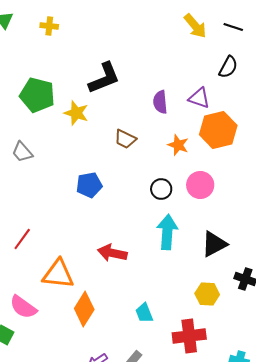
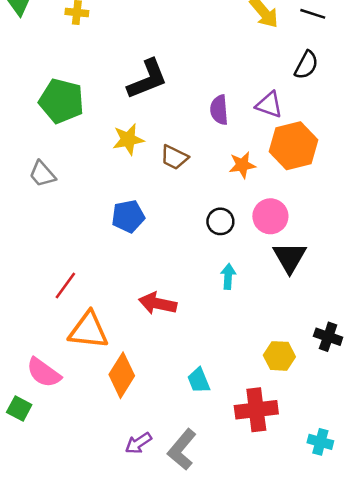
yellow star: (76, 113) -> (128, 139), moved, turned -30
orange star: (178, 145) -> (242, 165), turned -30
cyan arrow: (167, 232) -> (228, 277), size x0.6
red line: (22, 239) -> (65, 285), moved
black triangle: (214, 244) -> (290, 257), moved, turned -32

